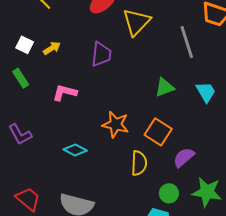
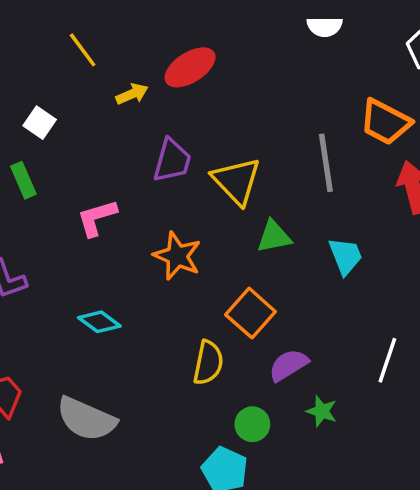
yellow triangle: (136, 22) -> (236, 181), moved, turned -36
yellow arrow: (52, 48) -> (132, 94), moved
pink L-shape: (65, 93) -> (97, 218), turned -40
orange star: (116, 124) -> (177, 256), moved
green star: (207, 192) -> (322, 411), moved, size x0.6

